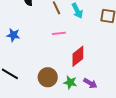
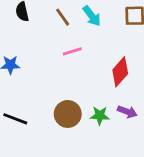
red diamond: (78, 56) -> (120, 72), moved

